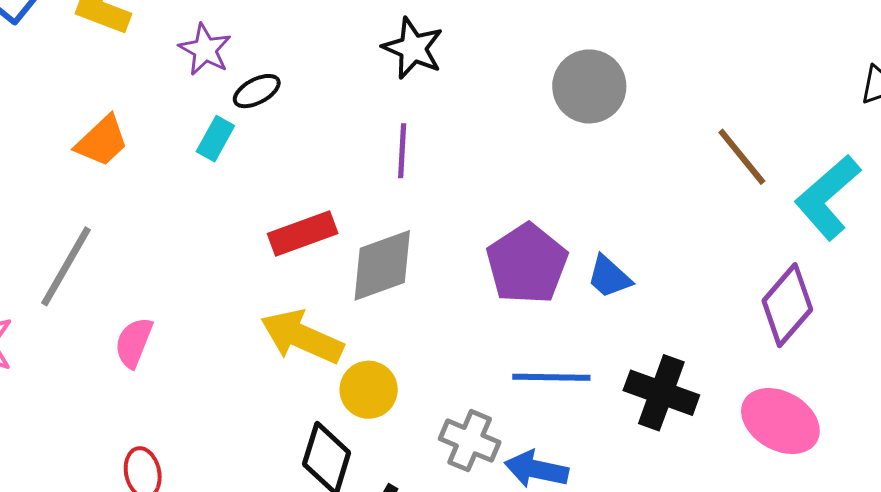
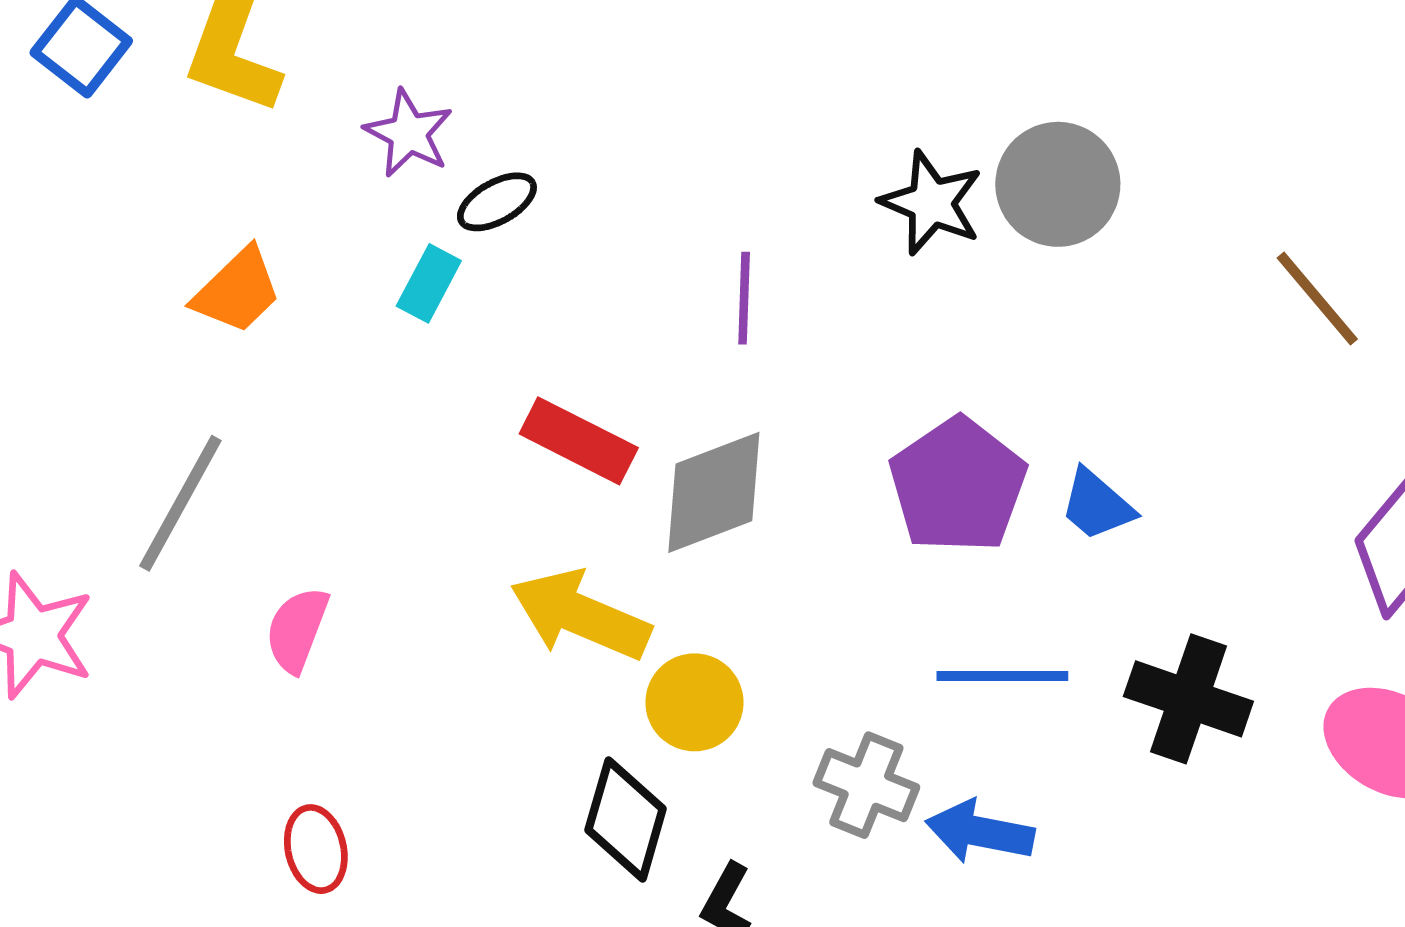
black star: (413, 48) -> (931, 203), moved
red rectangle: (303, 234) -> (579, 441), turned 48

